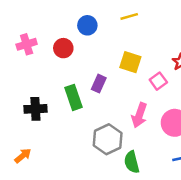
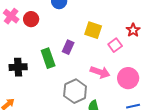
pink cross: (27, 44) -> (11, 16), turned -35
red circle: (63, 48) -> (31, 19), moved
pink arrow: (139, 115) -> (100, 72), turned -90

